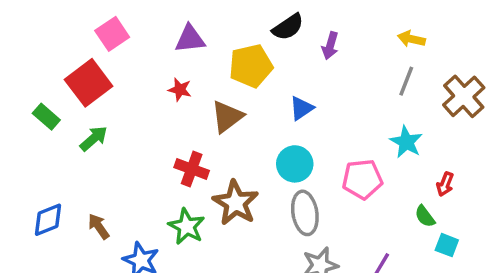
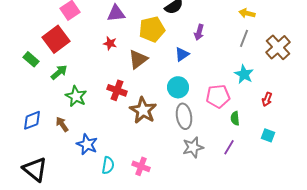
purple arrow: (330, 46) -> (199, 32), moved
green semicircle: (425, 216) -> (235, 118), moved, turned 32
green star: (187, 226) -> (76, 96), moved

